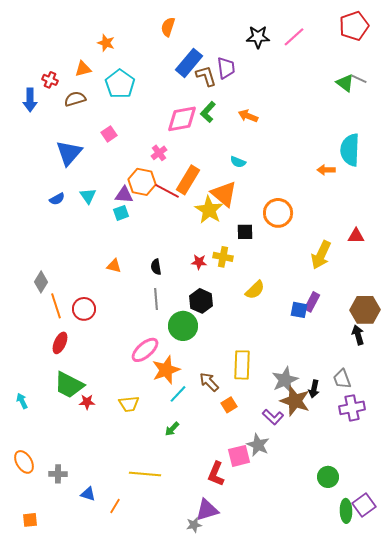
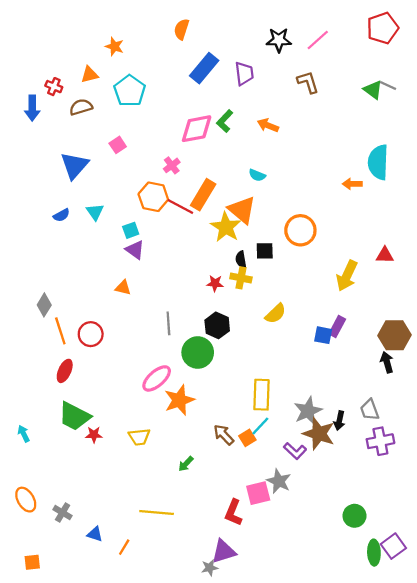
brown L-shape: (206, 76) -> (308, 82), moved
purple triangle: (124, 195) -> (135, 250), moved, turned 30
black semicircle: (156, 267) -> (241, 260), moved
brown arrow: (209, 382) -> (224, 435), moved
cyan line: (178, 394) -> (260, 426), moved
gray cross: (58, 474) -> (63, 513), turned 30

